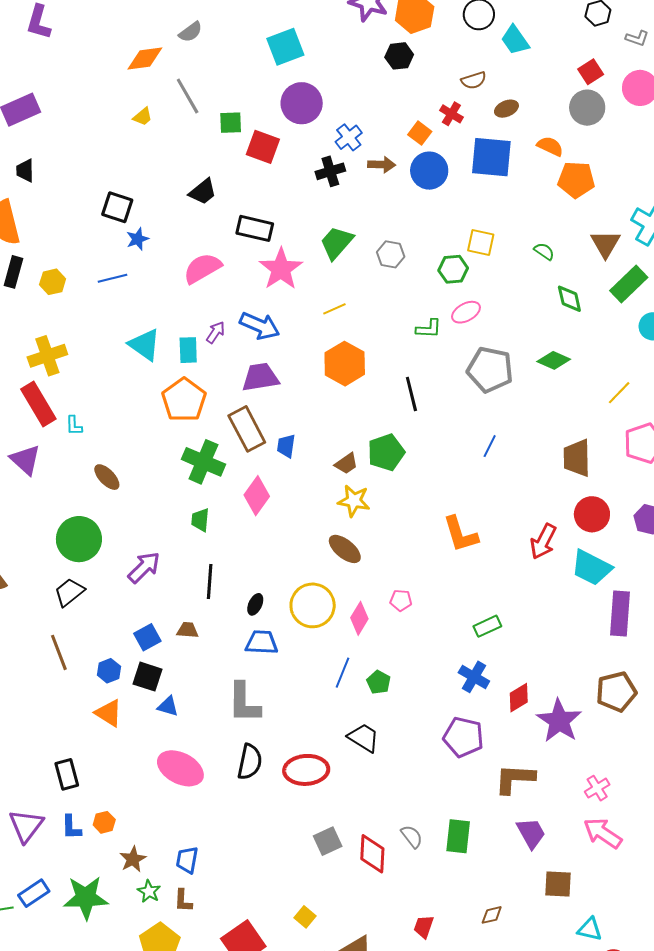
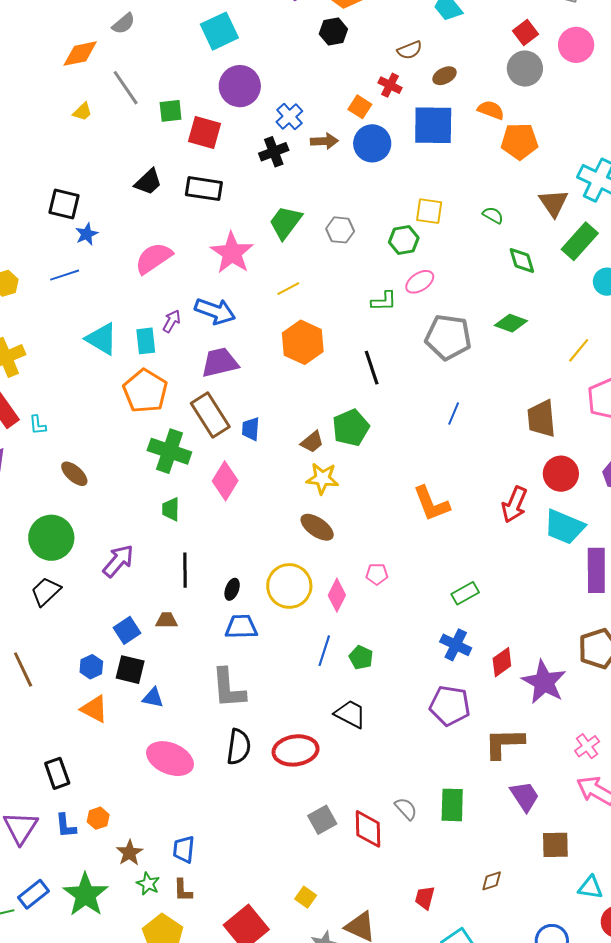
black rectangle: (255, 228) -> (204, 189), moved
brown line: (59, 652) -> (23, 670), moved
green star: (86, 898) -> (86, 895), turned -30

